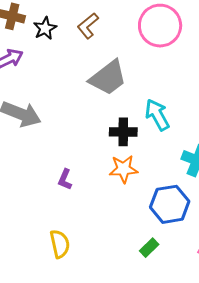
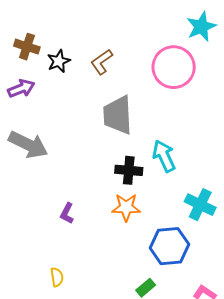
gray trapezoid: (108, 78) -> (118, 115), turned 120
yellow semicircle: (60, 244) -> (57, 277), size x0.7

